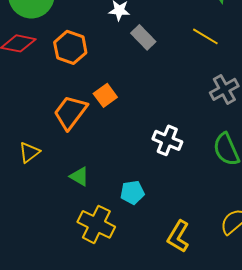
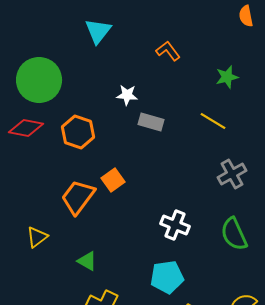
gray rectangle: (143, 37) -> (151, 122), turned -30
cyan pentagon: (132, 192) -> (167, 277), moved, size x1.4

